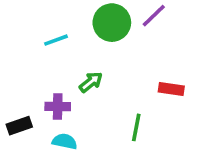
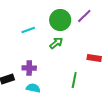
green arrow: (91, 82) -> (56, 43), moved

